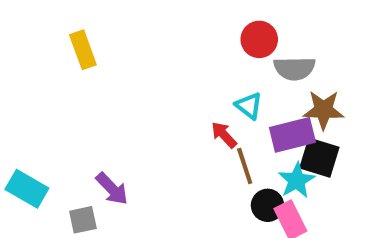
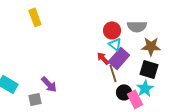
red circle: (259, 39) -> (112, 30), moved
purple rectangle: (292, 135) -> (119, 58), moved, turned -35
cyan star: (297, 180) -> (145, 88), moved

